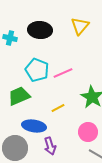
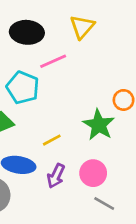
pink line: (63, 73) -> (53, 61), moved
purple arrow: (50, 146) -> (56, 176), moved, turned 42

